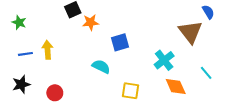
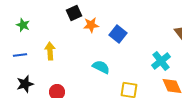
blue square: (120, 42) -> (118, 34), moved, turned -36
blue line: (25, 54) -> (20, 55), moved

